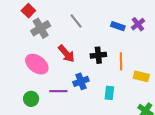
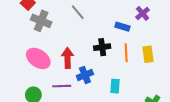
blue rectangle: (118, 26) -> (122, 27), moved
gray cross: (41, 28) -> (41, 21), turned -36
red arrow: (66, 54) -> (68, 58), moved, turned -138
yellow rectangle: (141, 76) -> (148, 54), moved, turned 70

